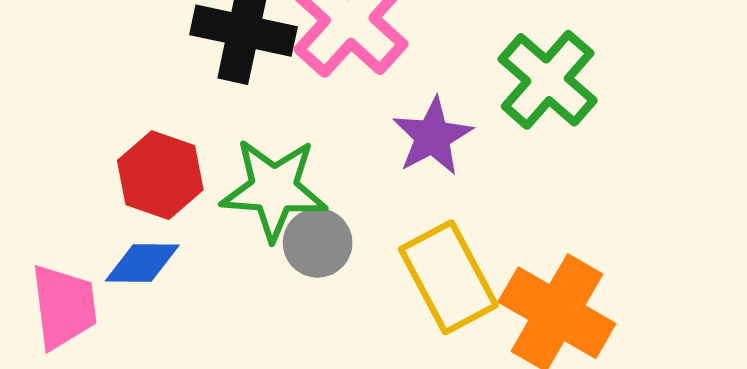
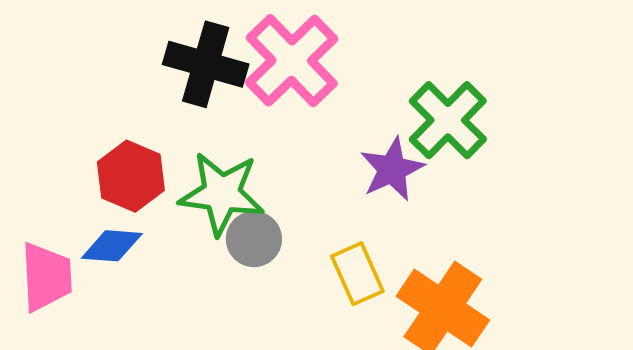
purple star: (433, 137) -> (392, 169), moved
yellow rectangle: (448, 277) -> (357, 274), size x0.7

